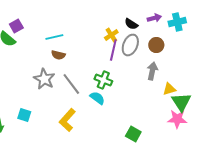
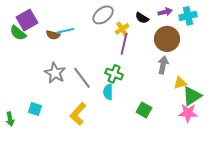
purple square: (16, 26) -> (27, 20), size x1.5
gray ellipse: (130, 45) -> (103, 15), moved, turned 30
brown circle: (156, 45) -> (167, 39), size x1.6
brown semicircle: (58, 55) -> (53, 35), moved
cyan semicircle: (97, 98) -> (108, 92), turned -126
green triangle: (181, 102) -> (192, 96), turned 30
green square: (133, 134) -> (144, 110), moved

